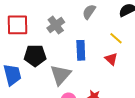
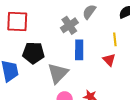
gray cross: (56, 25) -> (69, 25), moved
yellow line: (116, 38) -> (115, 39), turned 40

